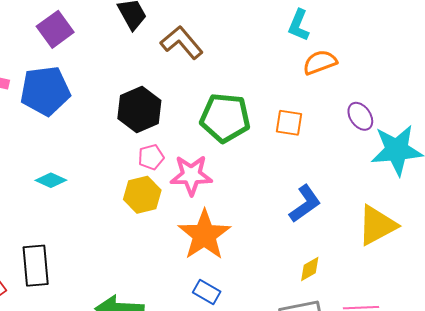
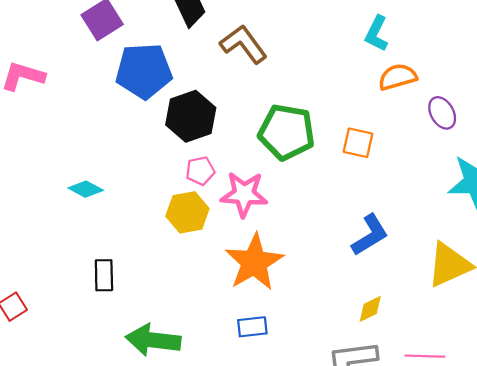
blue pentagon: (45, 91) -> (144, 71), moved
purple ellipse: (360, 116) -> (442, 113), moved
black rectangle: (36, 266) -> (104, 275), moved, size x0.7
blue rectangle: (207, 292) -> (252, 327), turned -40

